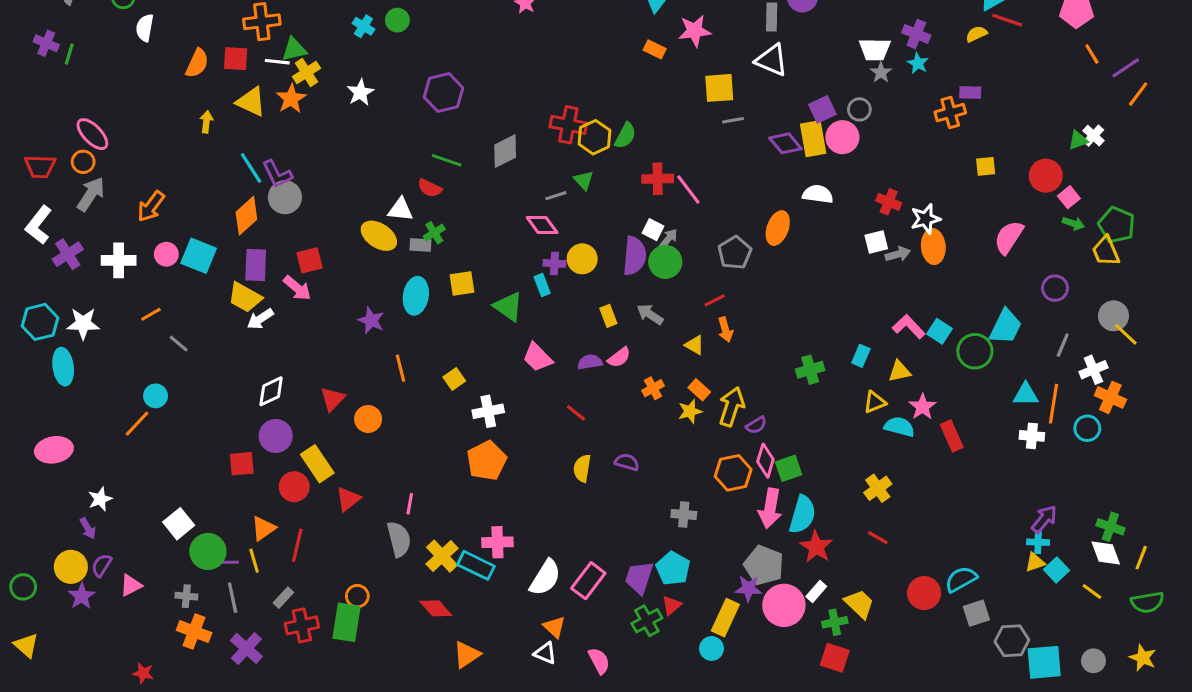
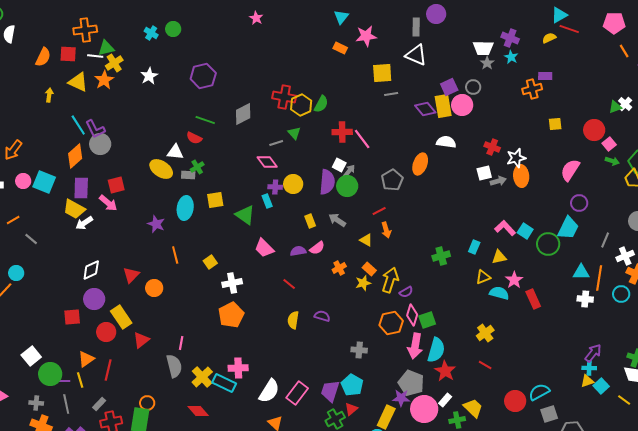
purple circle: (1055, 288) -> (579, 203), moved

